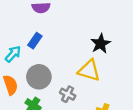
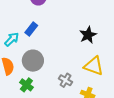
yellow triangle: (89, 70) -> (94, 66), moved
gray cross: (68, 94) -> (65, 80), moved

